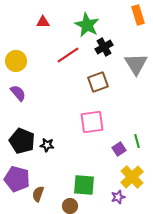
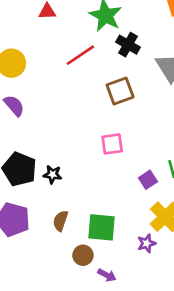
black cross: (104, 47) -> (128, 45), turned -30
pink square: (92, 122) -> (112, 144), size x0.7
brown semicircle: (38, 194) -> (60, 221), moved

